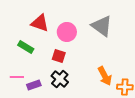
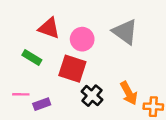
red square: (59, 56) -> (72, 69), size x1.6
black cross: (60, 79) -> (92, 96), moved

